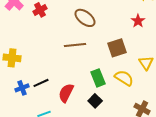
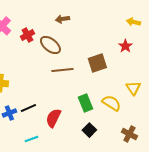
brown ellipse: (85, 18) -> (50, 45), moved
brown square: (117, 48) -> (97, 63), moved
black square: (95, 101) -> (89, 130), moved

